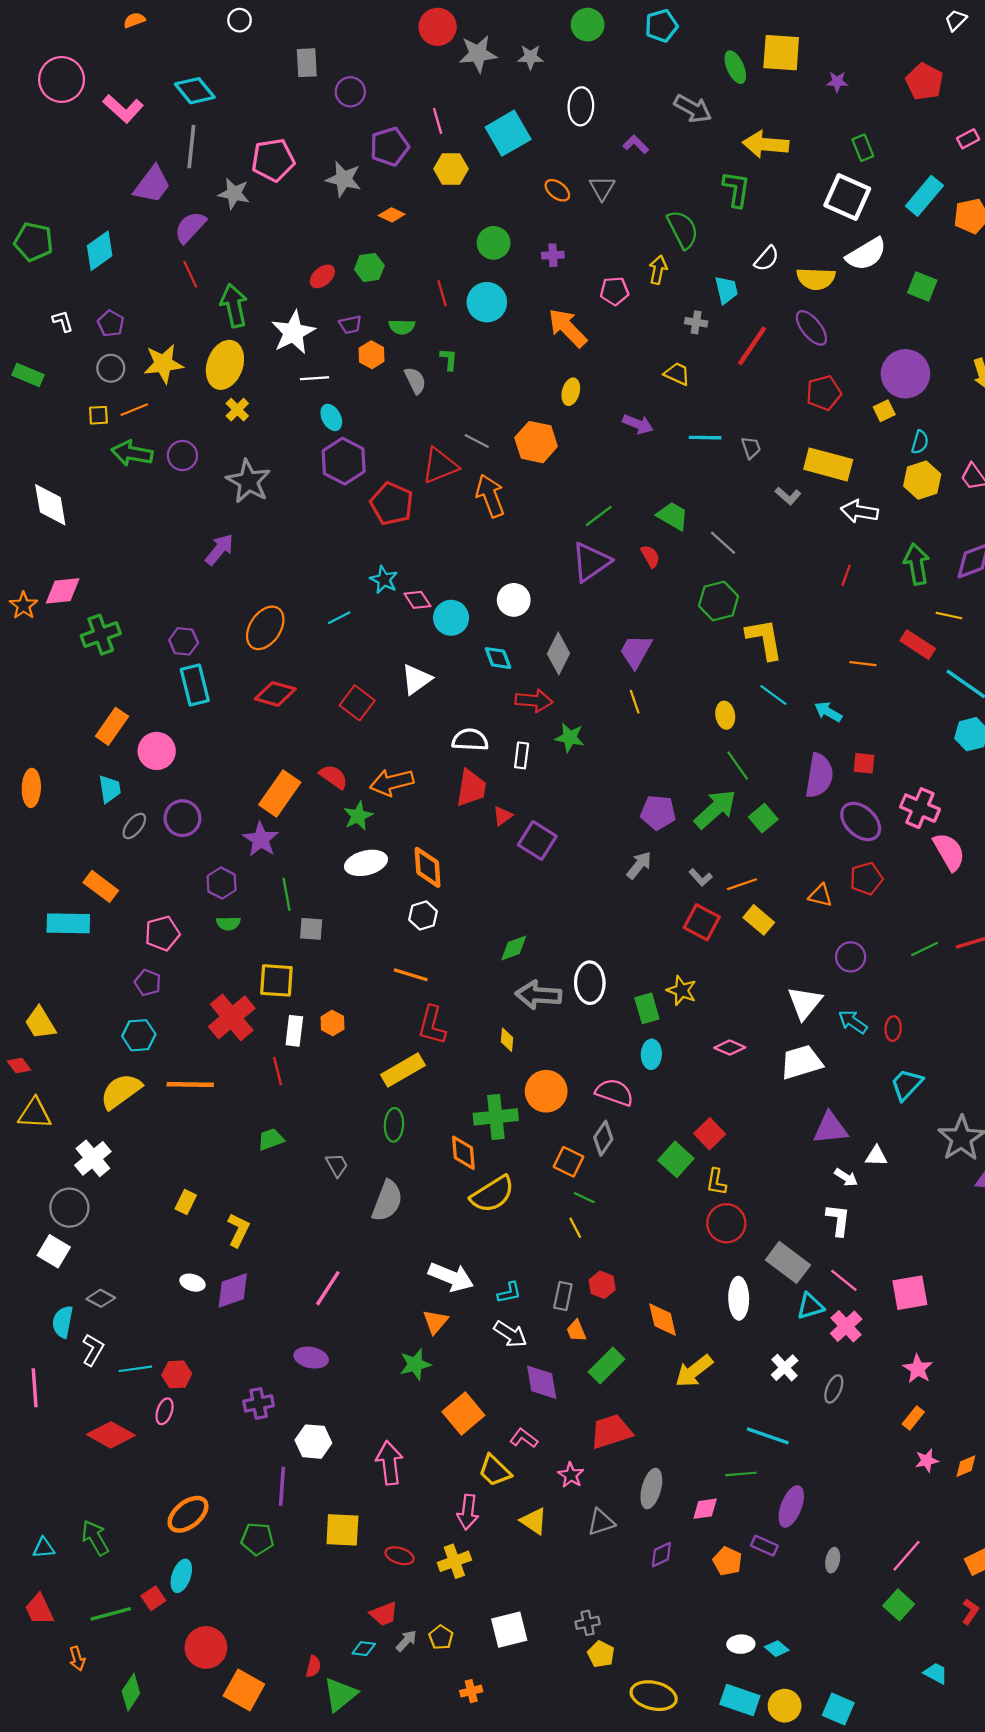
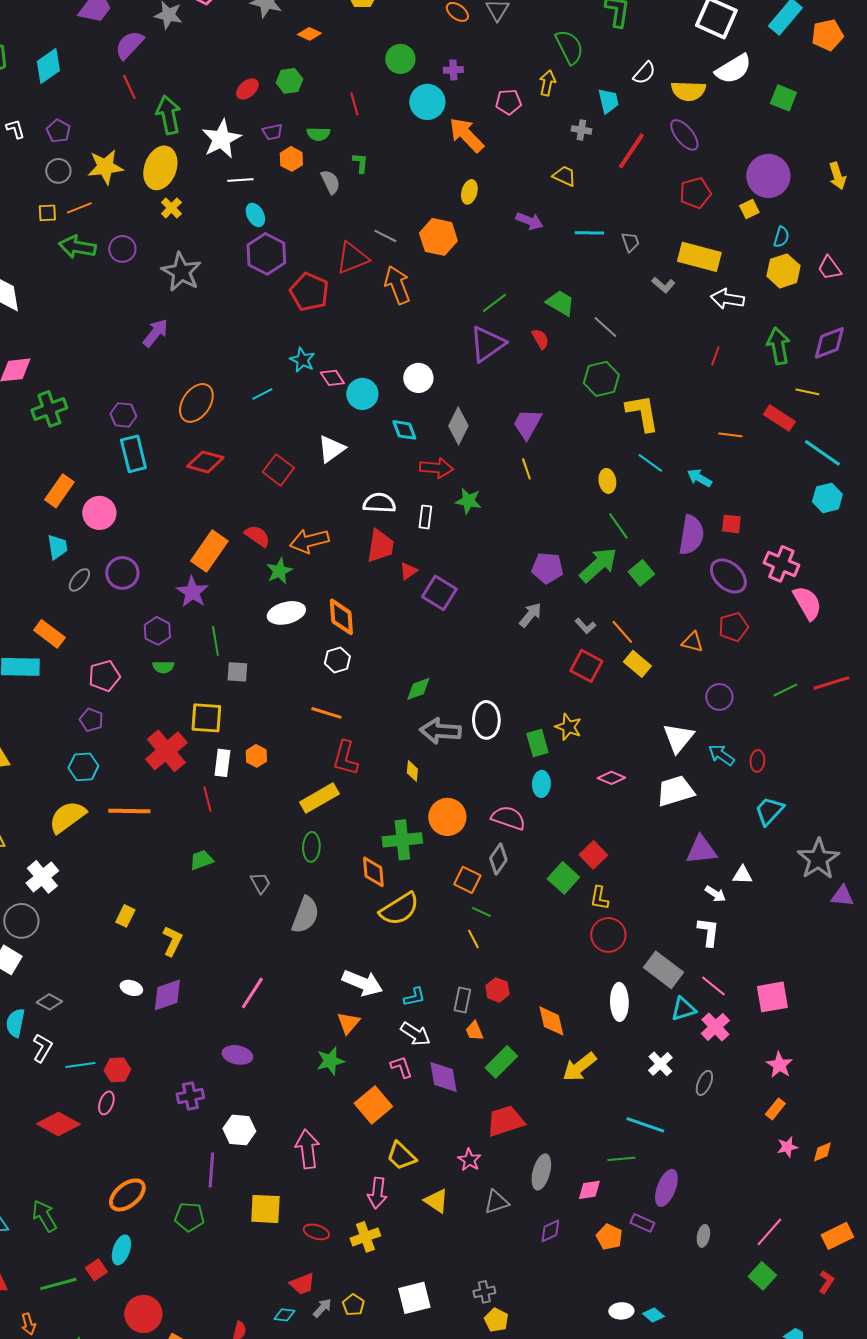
cyan circle: (487, 302) -> (427, 102), moved
orange line: (742, 884) -> (622, 632), turned 68
pink L-shape: (524, 1438) -> (401, 1067), moved, turned 35

